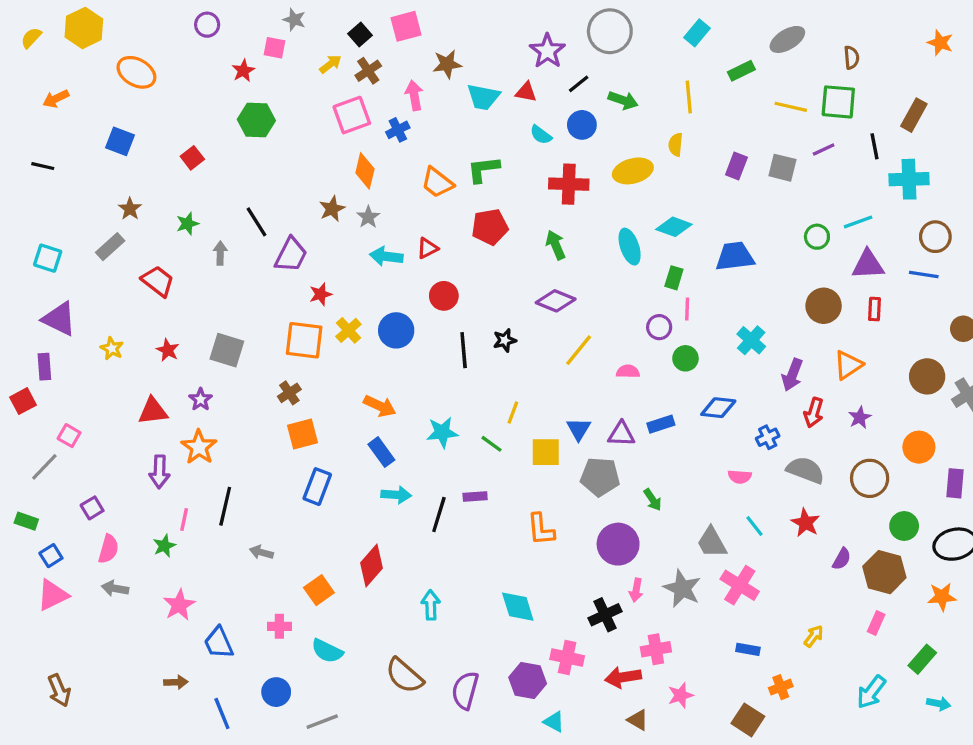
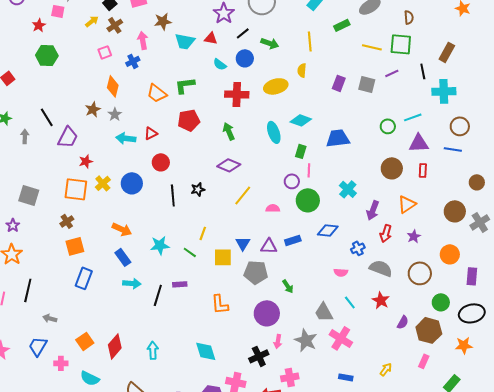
pink square: (352, 115) -> (105, 52), size x0.6
green circle: (685, 358) -> (308, 200), size x1.5
red diamond: (371, 565) -> (115, 346), moved
blue trapezoid: (219, 643) -> (38, 346), moved, turned 55

